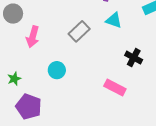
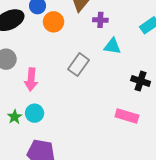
cyan circle: (57, 70) -> (35, 113), moved
green star: (14, 79) -> (15, 117), moved

